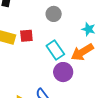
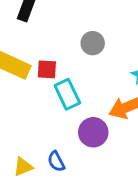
cyan rectangle: (55, 50) -> (67, 94), moved

